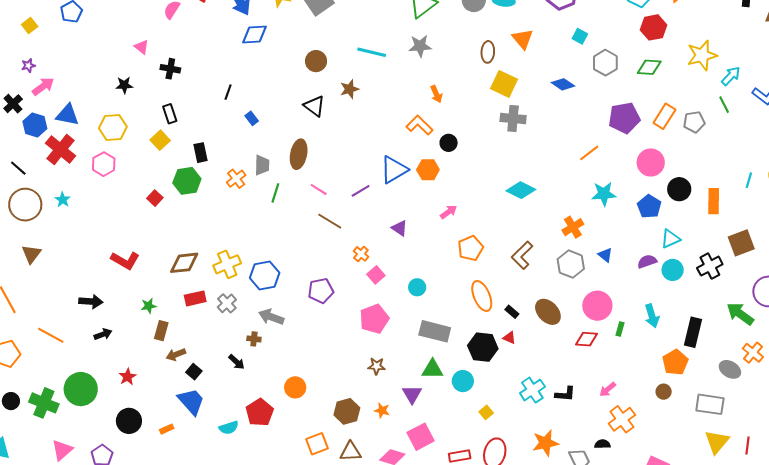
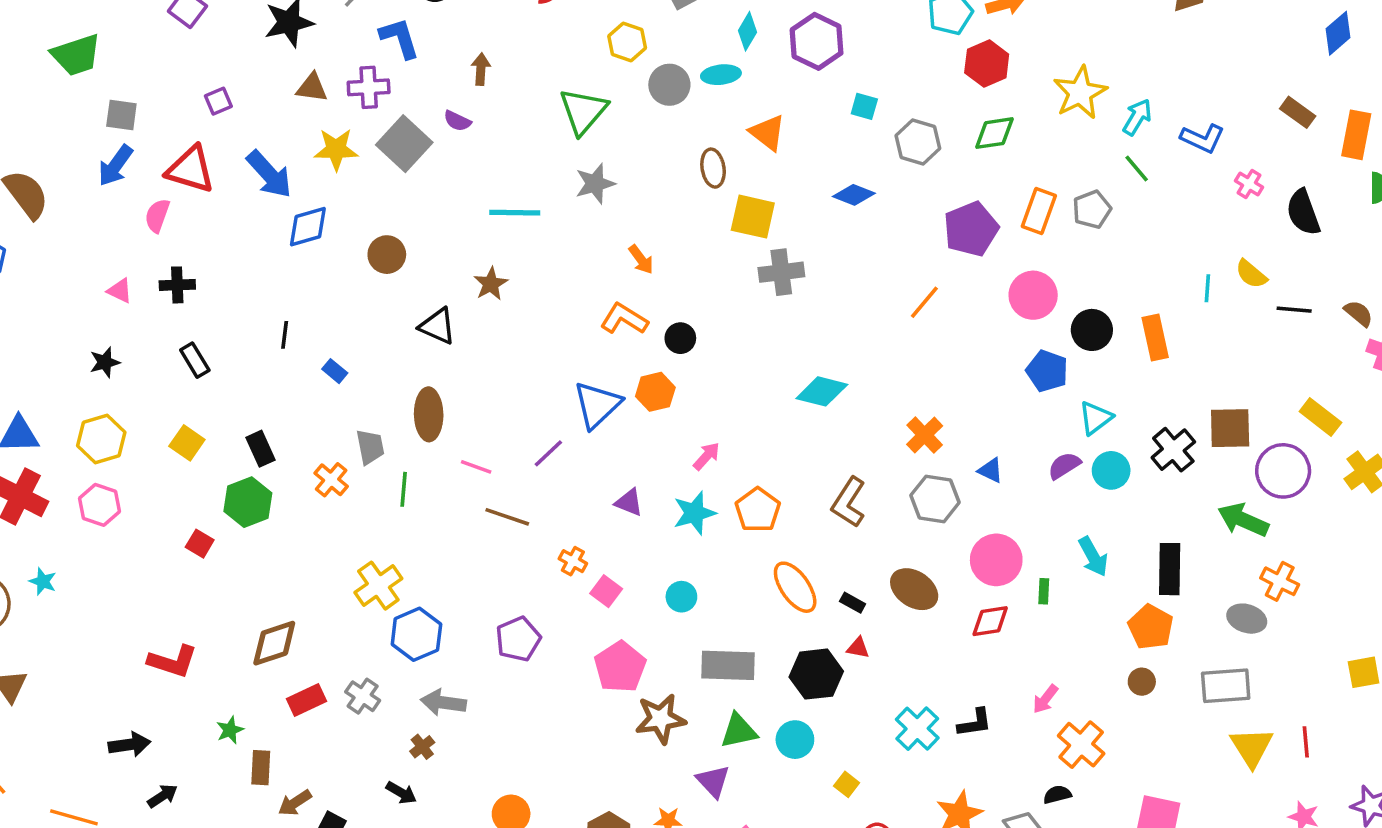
brown circle: (316, 61) -> (387, 255), moved
black cross: (170, 69) -> (177, 285), moved
black rectangle: (170, 114) -> (195, 360), moved
cyan star: (604, 194) -> (694, 513), moved
brown square: (741, 243) -> (1230, 428), moved, turned 32
yellow cross: (227, 264) -> (378, 586), moved
brown cross: (254, 339) -> (422, 747), turned -32
brown star: (377, 366) -> (660, 719), moved, size x1.6

